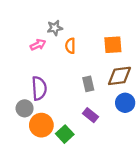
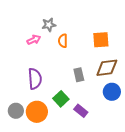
gray circle: (25, 108) -> (16, 111), moved
purple rectangle: (90, 115) -> (81, 111), moved
green square: (65, 134) -> (61, 99), moved

